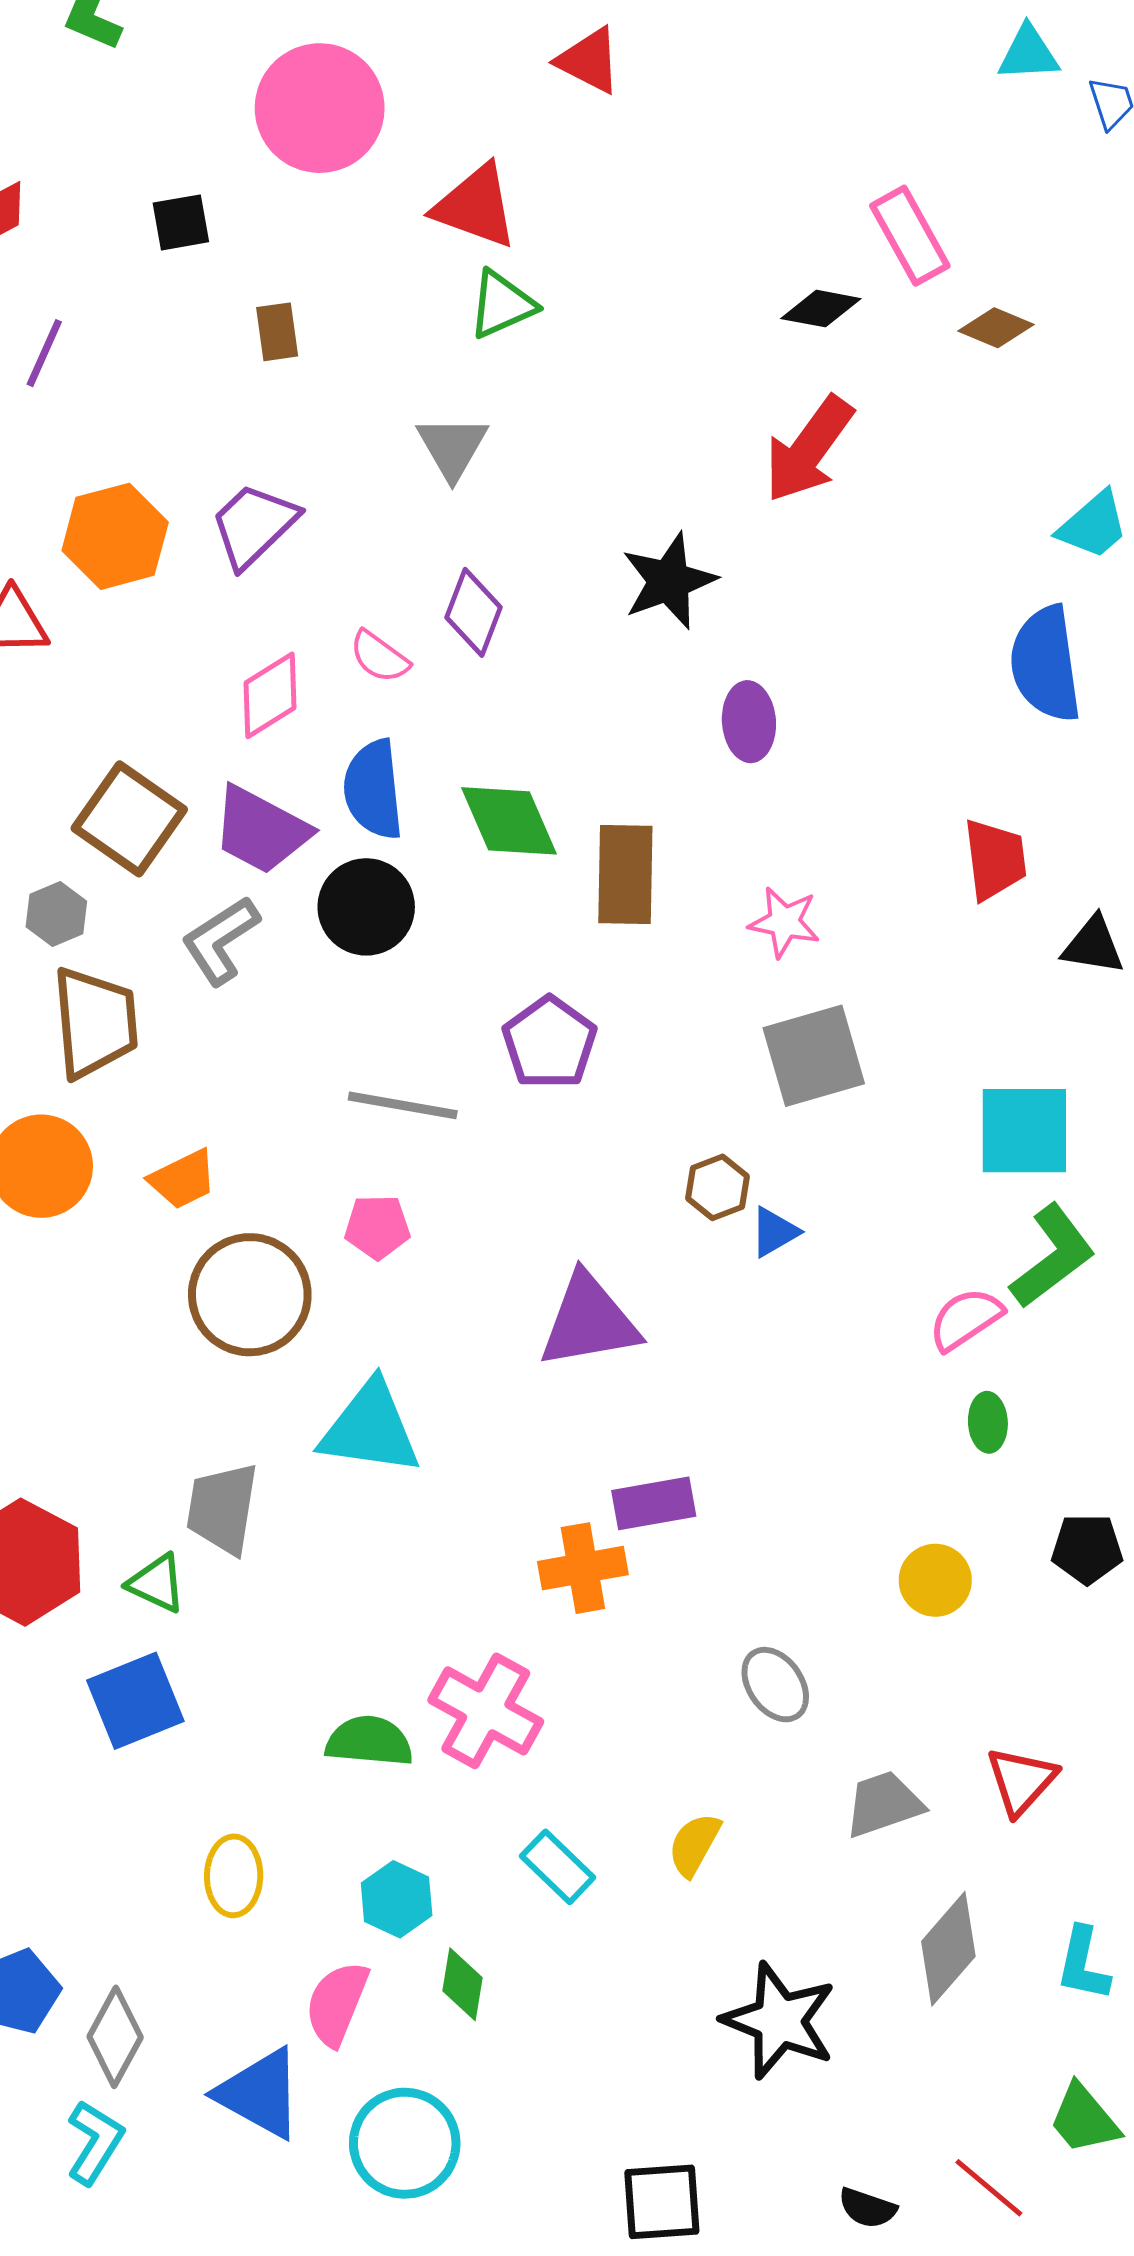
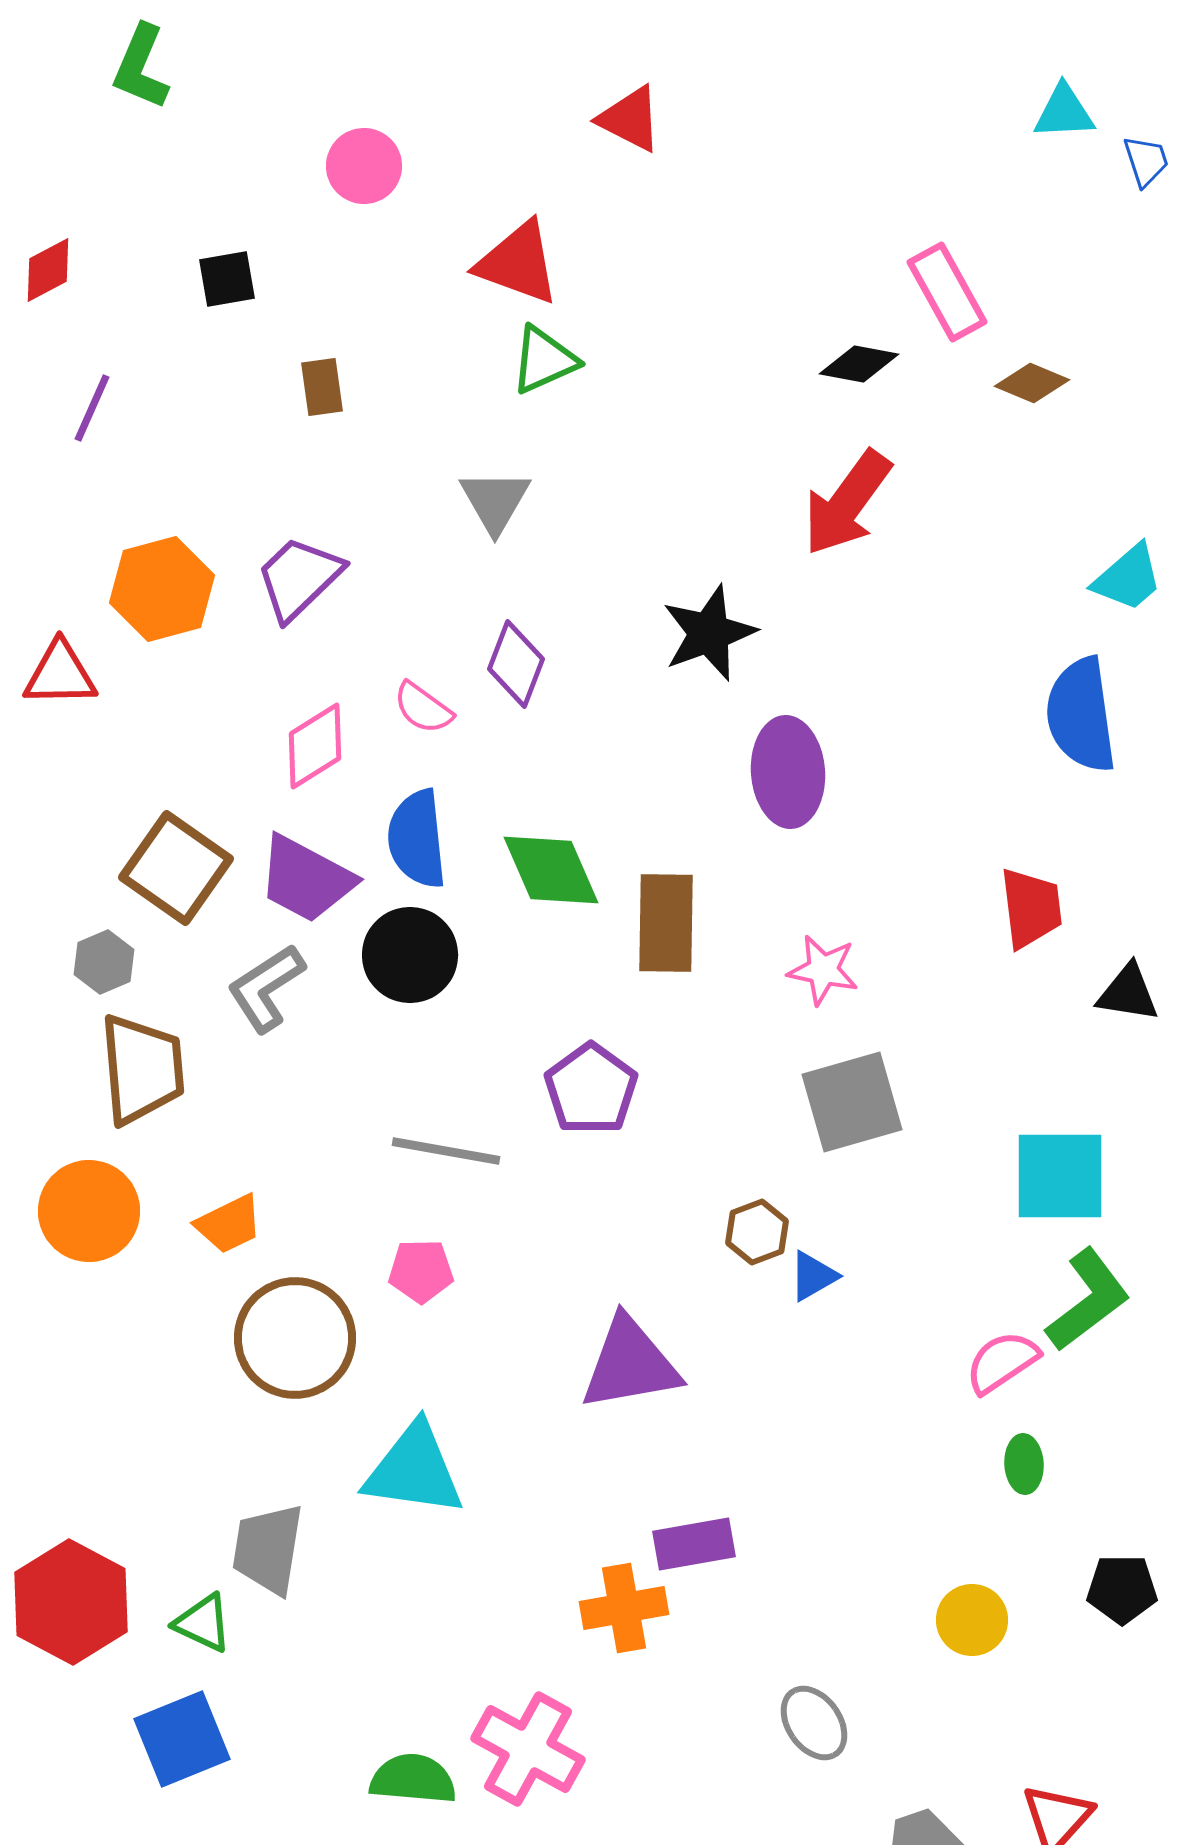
pink circle: (320, 108) -> (364, 166), size x0.6
purple ellipse: (749, 722) -> (788, 772), size x1.4

